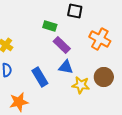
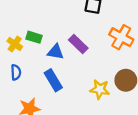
green rectangle: (50, 26) -> (34, 37), moved
blue triangle: (66, 67) -> (56, 52), moved

